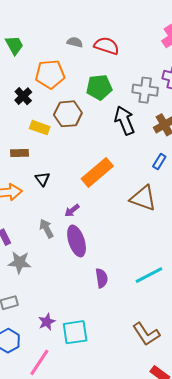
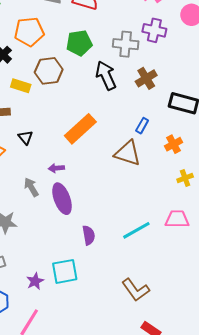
blue rectangle: (159, 162) -> (142, 126), moved
purple arrow: (72, 211) -> (56, 168), turned 35
cyan square: (75, 332) -> (65, 271), moved

